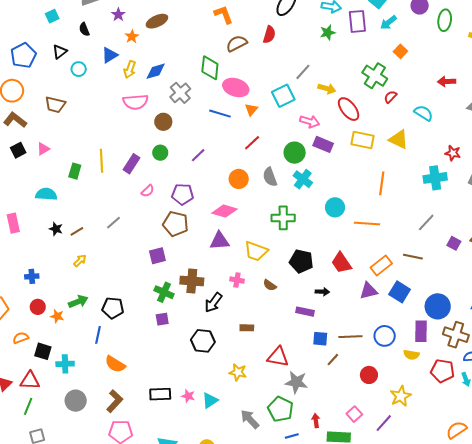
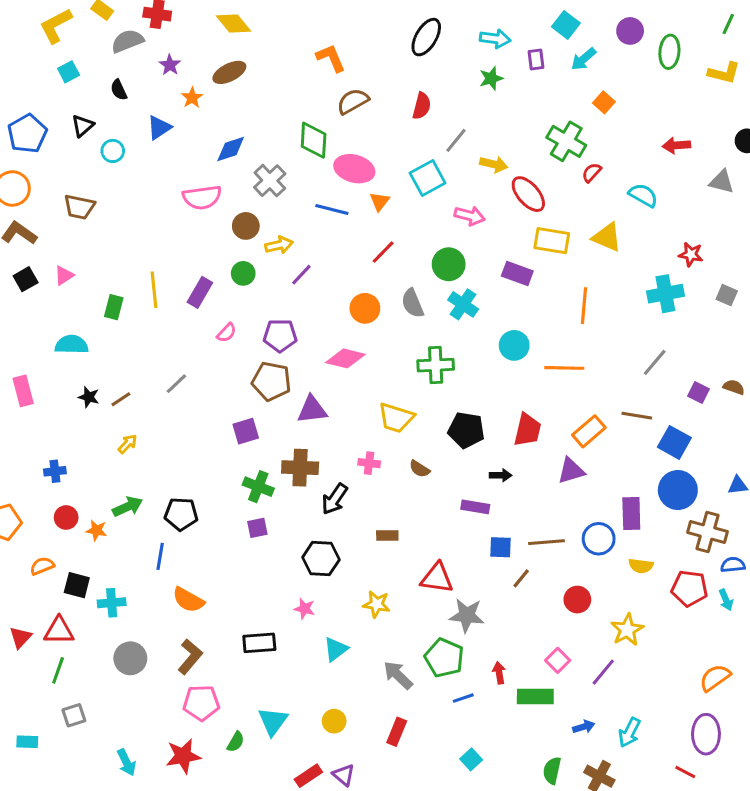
purple rectangle: (357, 21) -> (536, 59), size x0.6
red semicircle: (269, 35) -> (422, 106), moved
yellow arrow: (130, 69) -> (279, 245), moved, turned -120
purple rectangle: (323, 144) -> (517, 273), moved
purple triangle: (220, 241) -> (312, 410), moved
red trapezoid: (341, 263) -> (528, 430), turned -130
blue square: (400, 292) -> (674, 442), moved
purple rectangle: (421, 331) -> (631, 513), moved
pink star: (188, 396) -> (305, 609), moved

